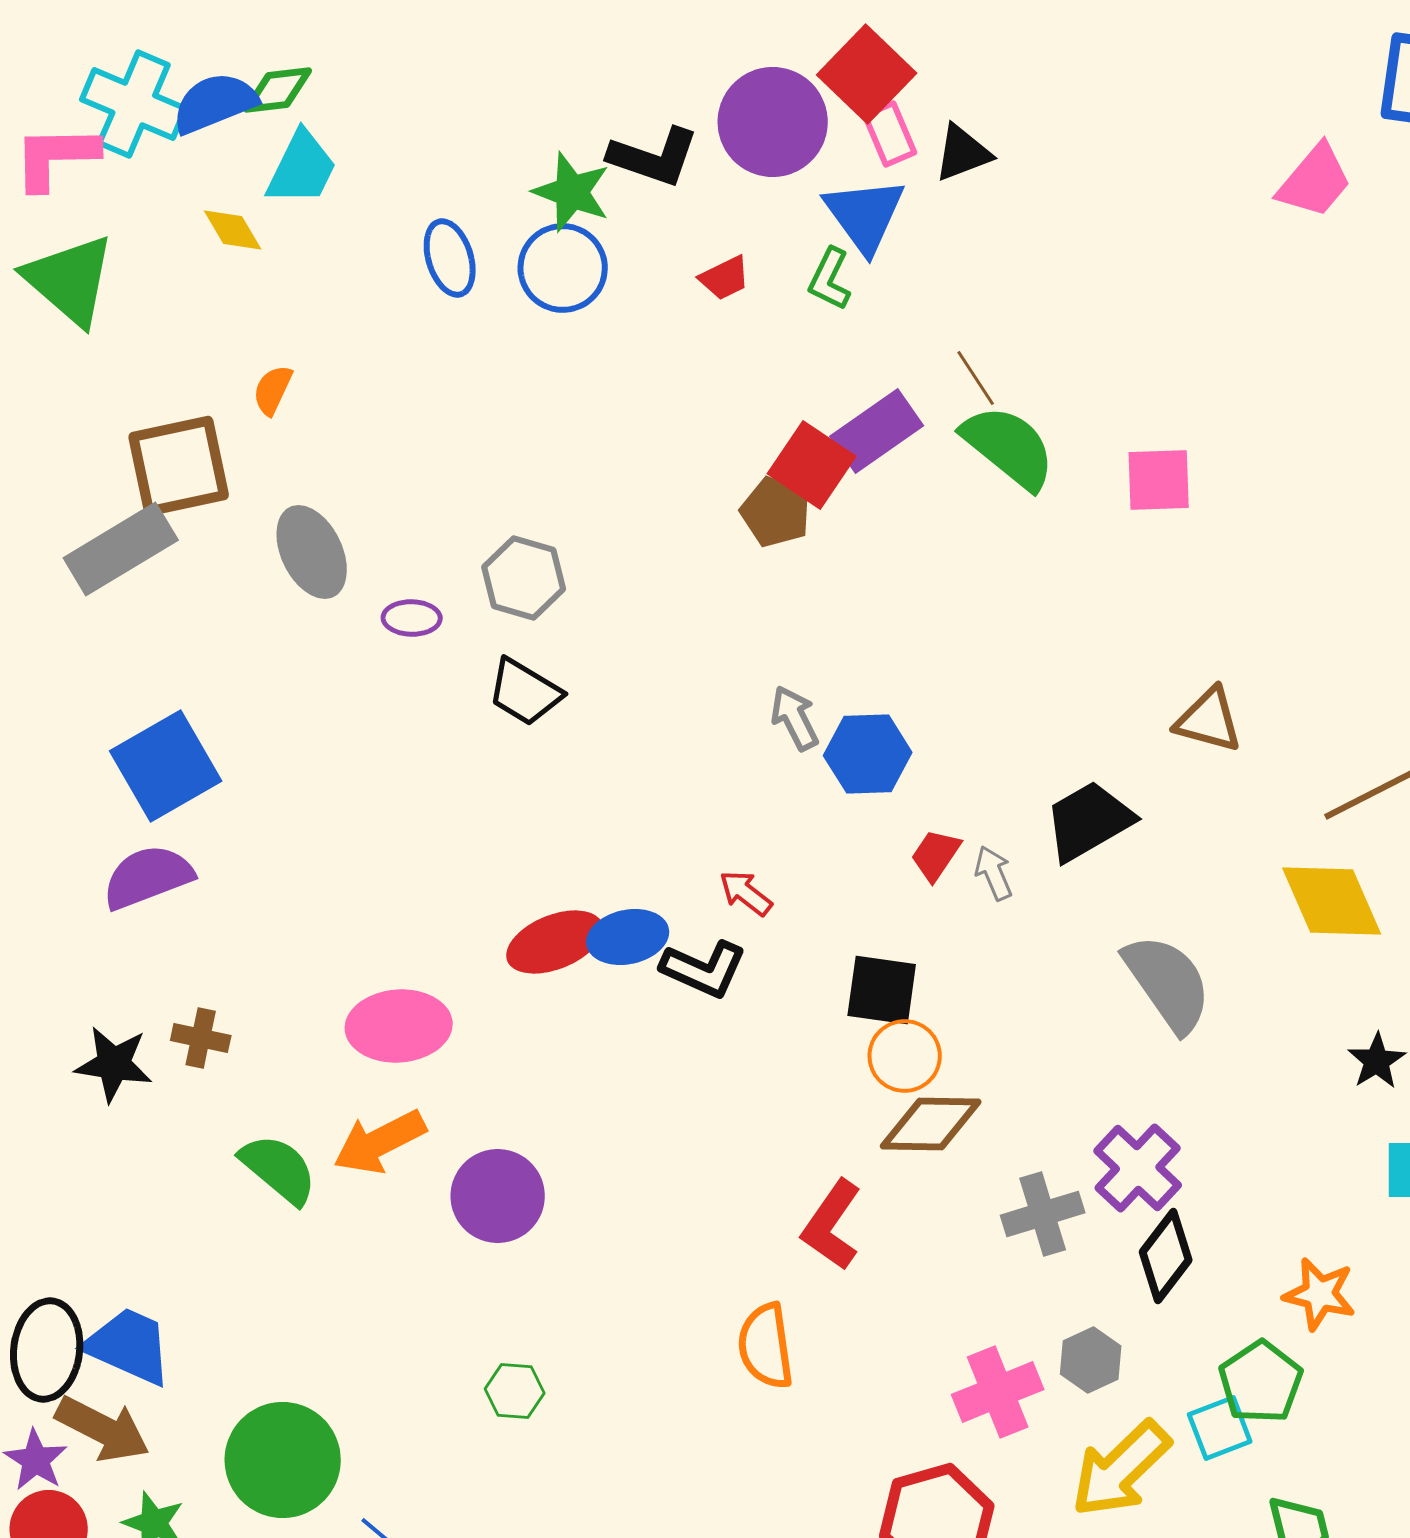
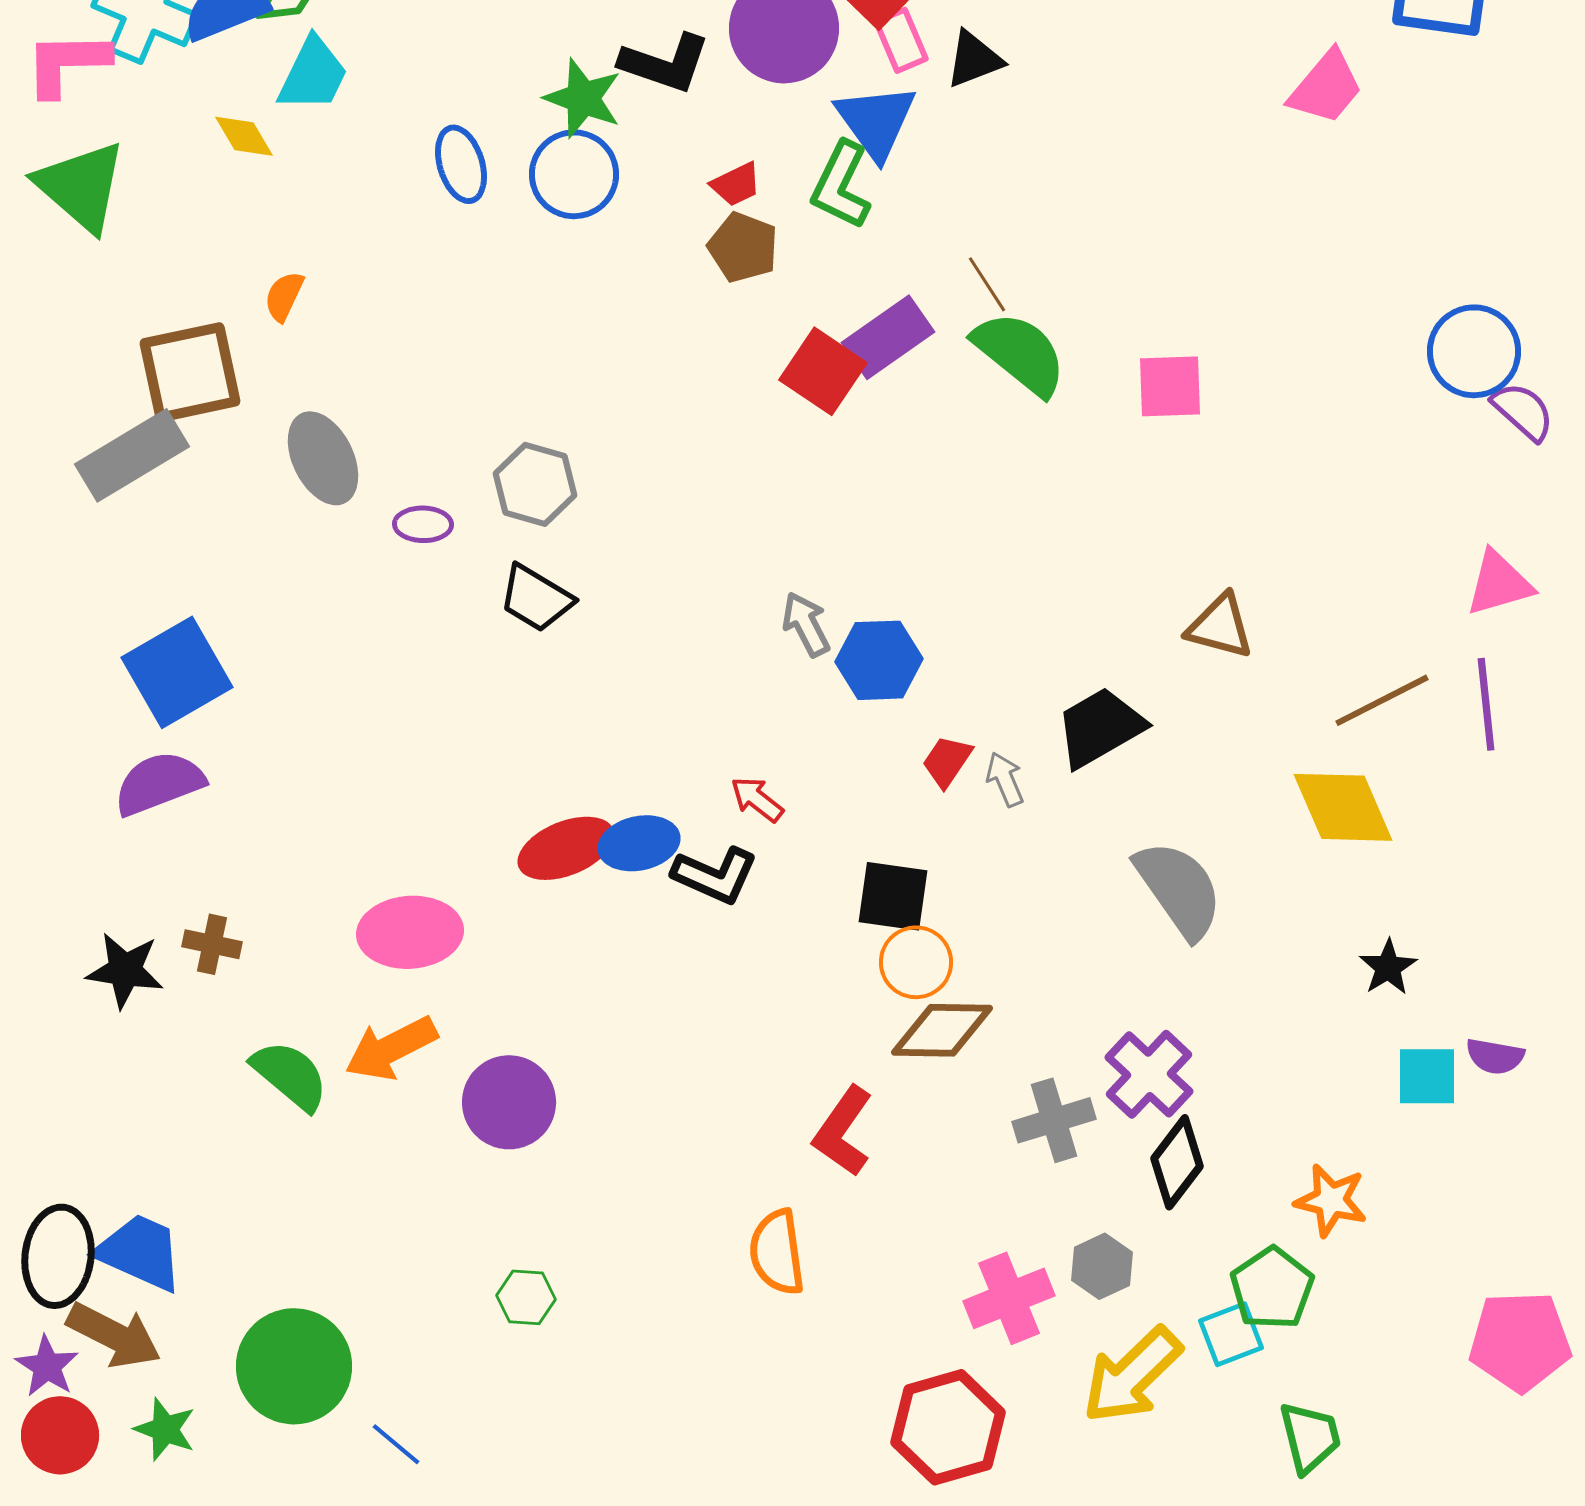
green L-shape: (830, 279) -> (841, 185), size x1.4
brown pentagon: (776, 512) -> (743, 247), moved

